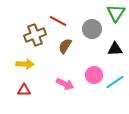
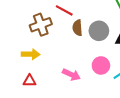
gray circle: (92, 29) -> (99, 31), moved
brown semicircle: (65, 46) -> (77, 28), moved, turned -35

